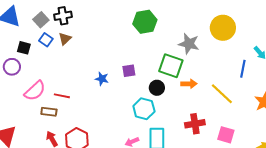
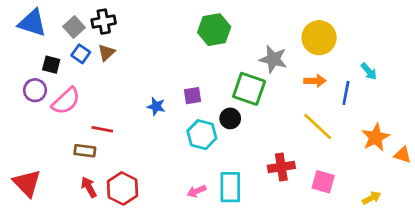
orange arrow: (189, 84) -> (315, 81), moved
pink semicircle: (35, 91) -> (66, 101), moved
cyan hexagon: (144, 109) -> (202, 135), moved

